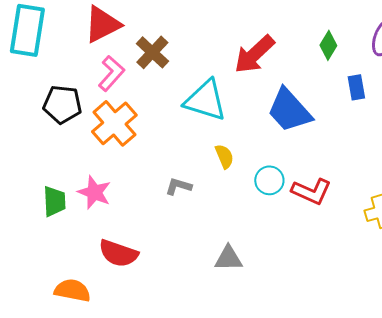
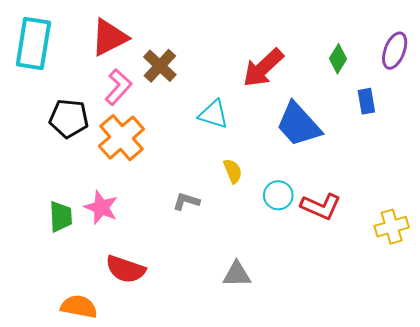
cyan triangle: (205, 100) -> (214, 114), size x0.7

